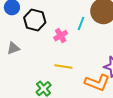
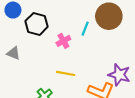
gray triangle: (13, 48) -> (13, 53), turned 40

